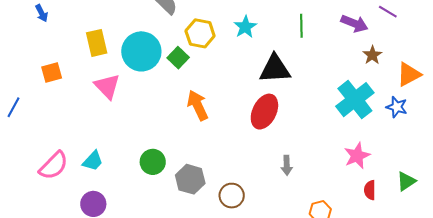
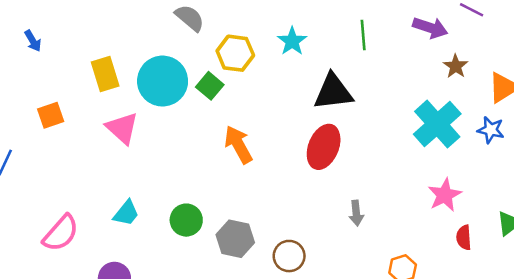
cyan trapezoid: (93, 161) -> (126, 213), moved

